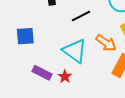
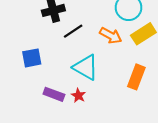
black line: (81, 16) -> (73, 31), moved
orange arrow: (106, 43) -> (111, 35), moved

